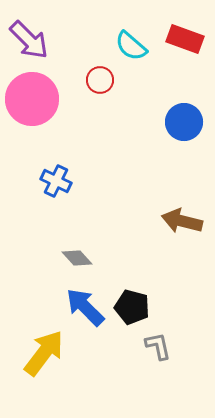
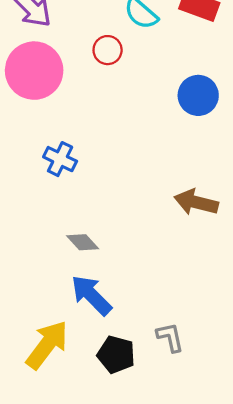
black pentagon: (132, 307) -> (116, 355), moved

